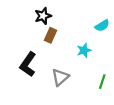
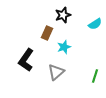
black star: (43, 16) -> (63, 15), moved
cyan star: (84, 50) -> (64, 47), moved

